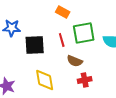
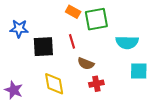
green square: (84, 33) -> (96, 19), moved

